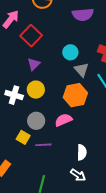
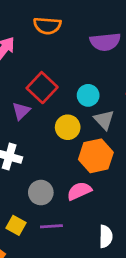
red square: (31, 36) -> (42, 88), moved
purple triangle: (34, 64) -> (21, 111), moved
yellow circle: (36, 90) -> (68, 127), moved
yellow square: (23, 137) -> (16, 225), moved

